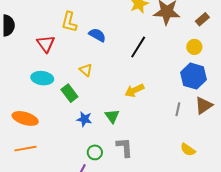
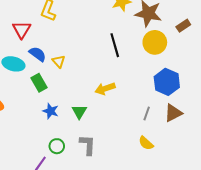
blue semicircle: (97, 35) -> (38, 54), moved
black line: (138, 47) -> (115, 45), turned -55
yellow circle: (194, 47) -> (155, 42), moved, size x1.5
yellow semicircle: (188, 150) -> (146, 143), moved

